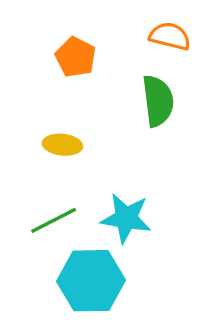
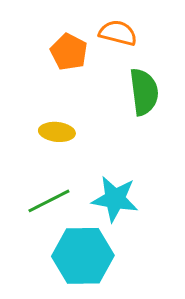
orange semicircle: (170, 36) -> (118, 33), moved

